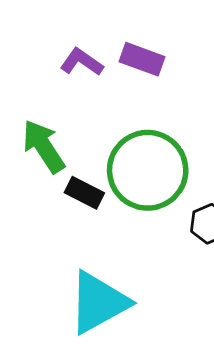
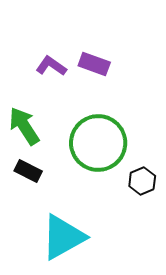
black rectangle: (84, 193) -> (28, 171), moved

